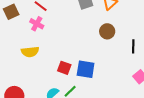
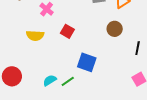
red square: (64, 68) -> (67, 31), moved

